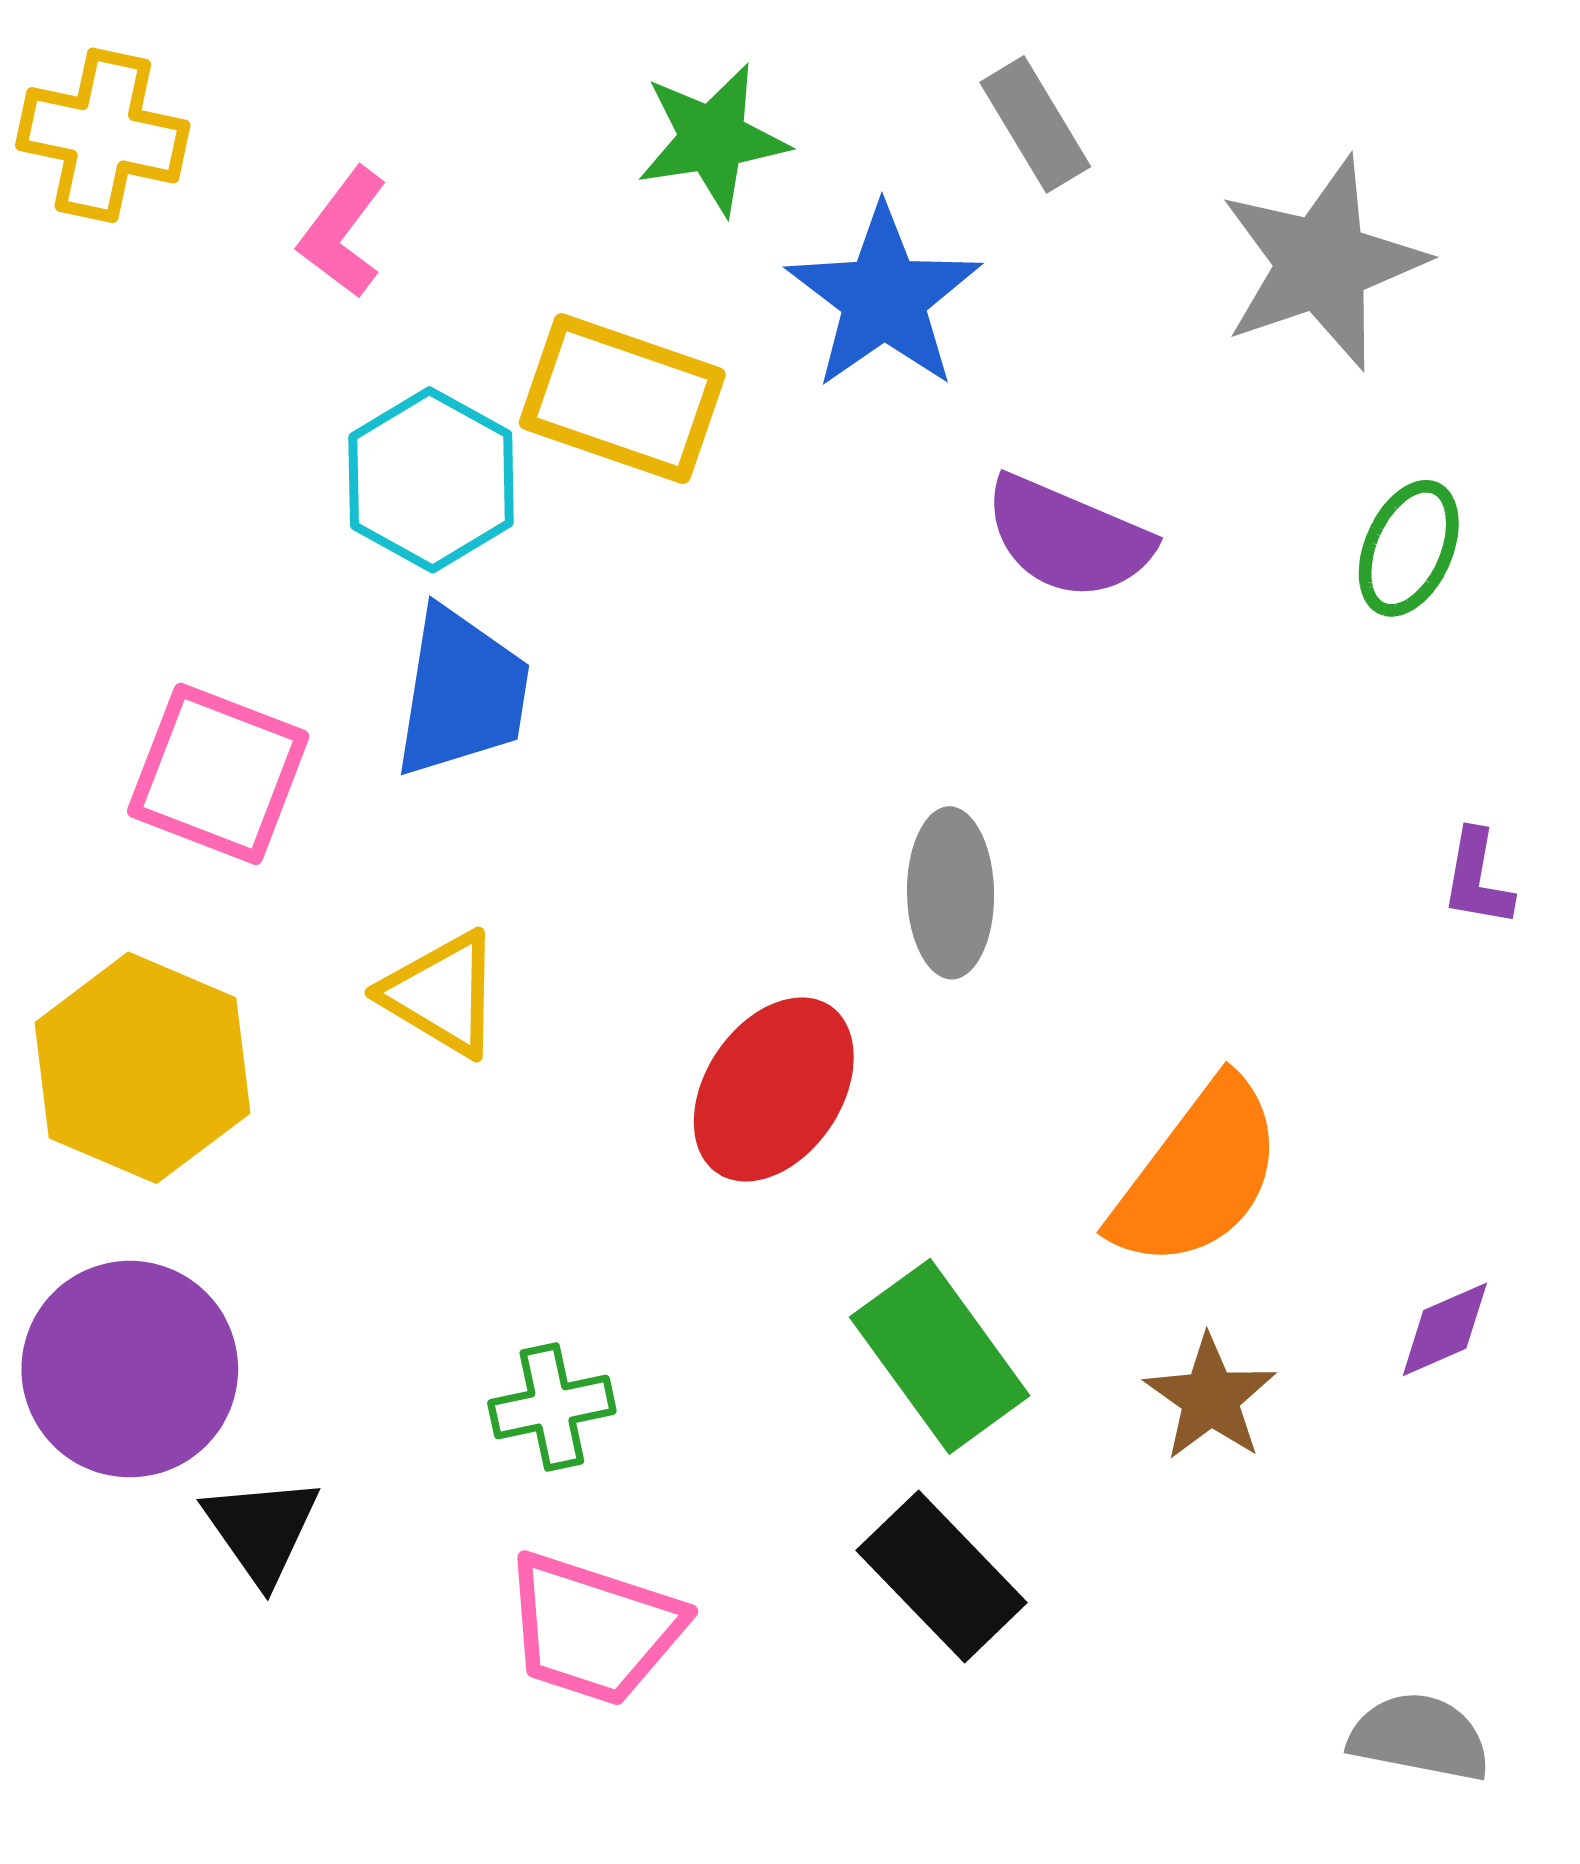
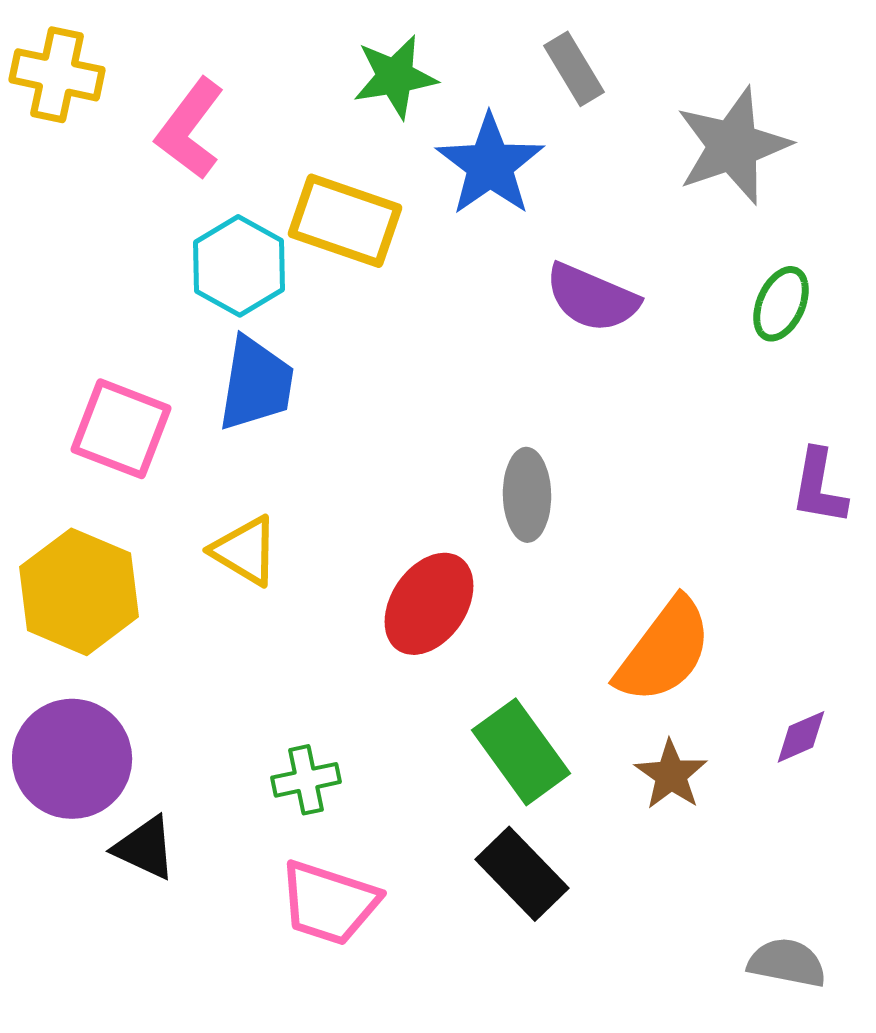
pink L-shape: (343, 233) -> (190, 129), size x1.4
purple L-shape: (1477, 878) -> (819, 487), size x1.4
black triangle: (261, 1530) -> (145, 848), turned -30

